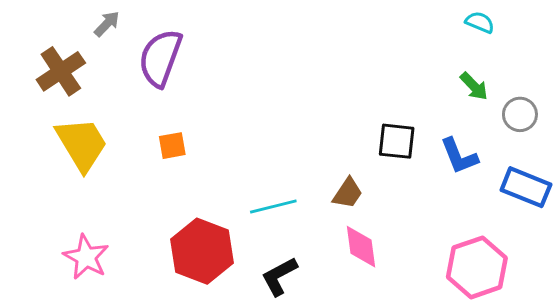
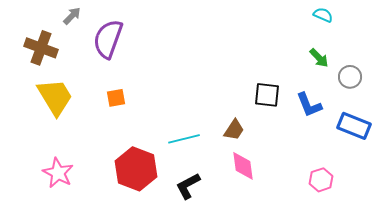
brown cross: (61, 71) -> (41, 48), turned -36
pink hexagon: (477, 267) -> (321, 180), size x0.6

